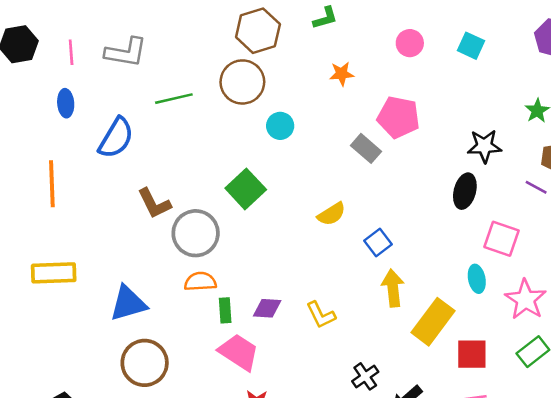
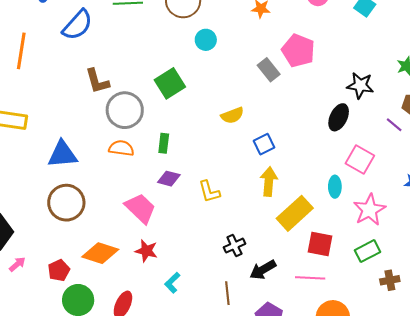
green rectangle: (225, 310) -> (164, 143), moved

